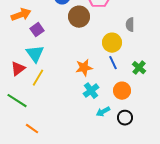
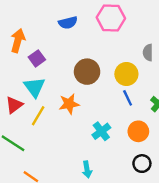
orange arrow: (21, 15) -> (18, 41), turned -54
brown circle: (79, 17) -> (87, 72), moved
orange star: (84, 68) -> (69, 104), moved
cyan arrow: (103, 112) -> (87, 170), moved, turned -72

